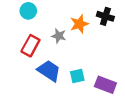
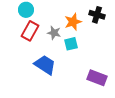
red rectangle: (30, 46) -> (30, 31), moved
cyan square: (77, 76) -> (71, 44), moved

